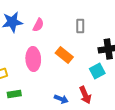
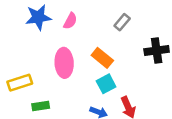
gray rectangle: (80, 26) -> (122, 22), turned 40
cyan square: (97, 71) -> (106, 84), moved

